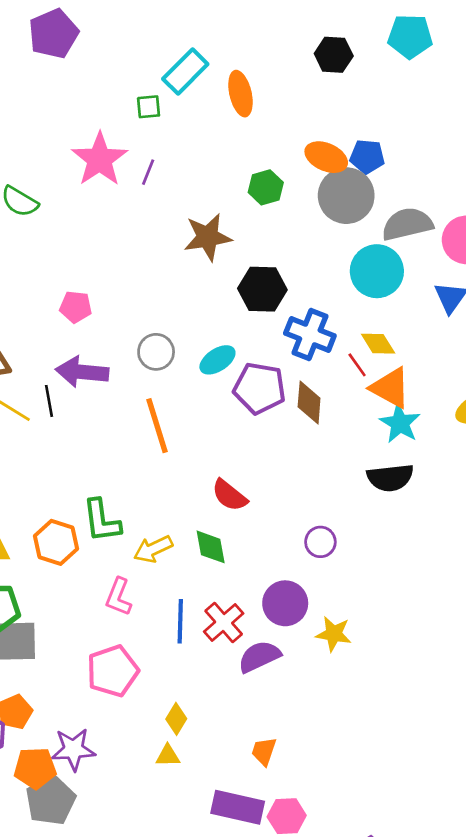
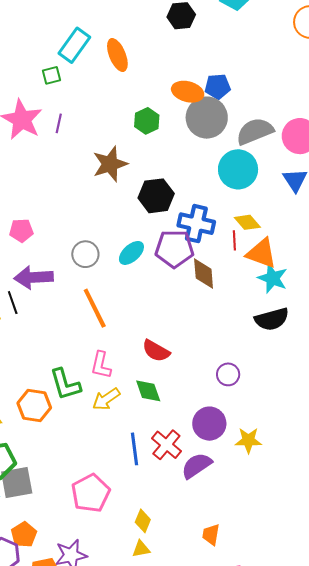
red line: (357, 365) -> (234, 240), turned 42
purple pentagon: (259, 388) -> (174, 249), moved
pink L-shape: (119, 597) -> (101, 365), moved

